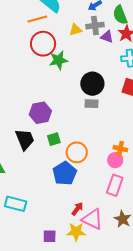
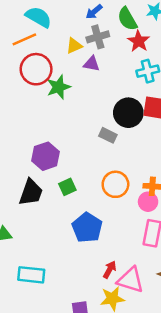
purple triangle: (107, 37) -> (92, 64), moved
black circle: (92, 84) -> (128, 113), moved
gray rectangle: (91, 104) -> (108, 135), turned 32
black trapezoid: (25, 139) -> (31, 192), turned 50
orange circle: (77, 152) -> (115, 184), moved

